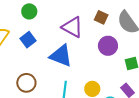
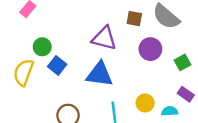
green circle: (29, 11) -> (42, 47), moved

